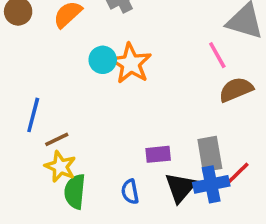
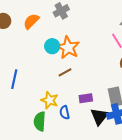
brown line: (57, 139) -> (65, 72), moved
yellow star: (60, 167) -> (50, 100), moved
blue semicircle: (130, 192) -> (65, 113), moved

